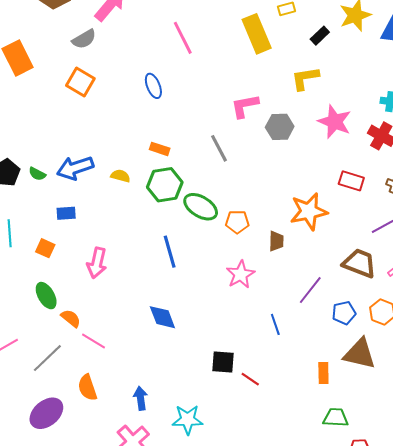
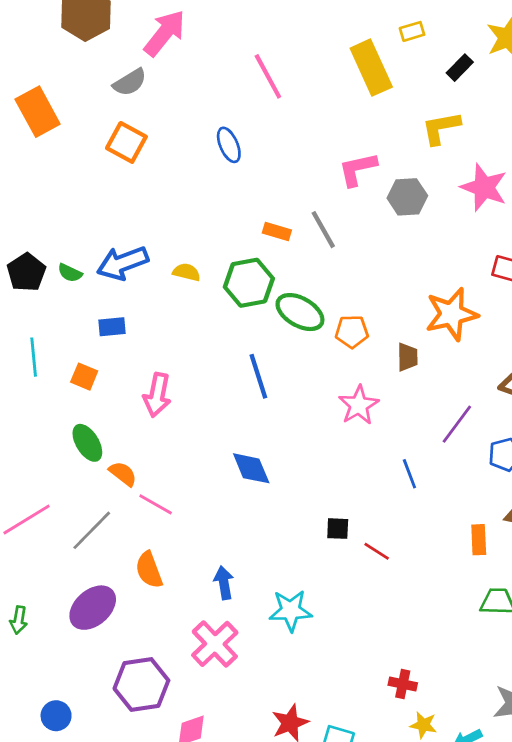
orange rectangle: (160, 149) -> (277, 232), moved
black square: (223, 362) -> (338, 529), size x0.7

